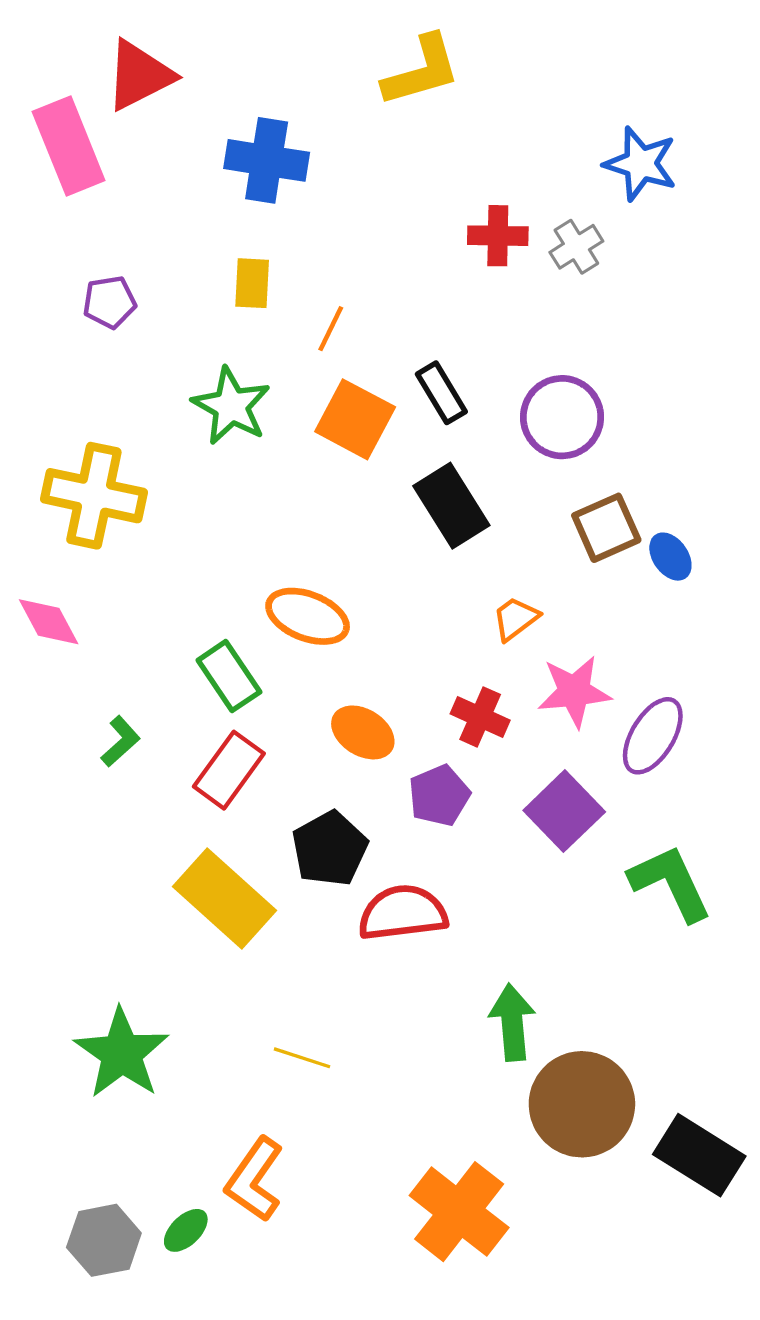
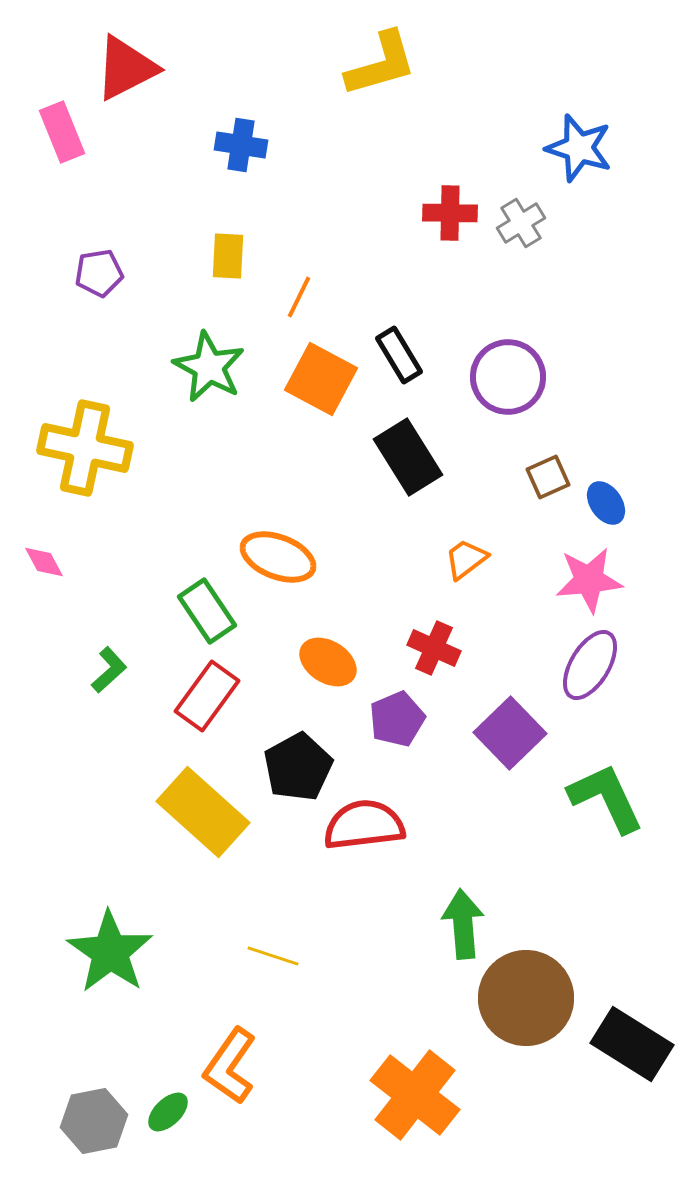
pink rectangle: (69, 146) -> (62, 132), size x0.7
blue cross: (267, 160) -> (241, 145), size x0.7
brown square: (606, 528) -> (548, 477), size x0.7
pink diamond: (49, 622) -> (44, 562), size x0.7
pink star: (574, 692) -> (589, 580), moved

